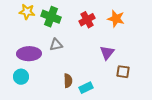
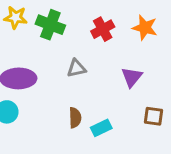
gray triangle: (56, 45) -> (77, 68), moved
brown square: (123, 72) -> (154, 116), moved

